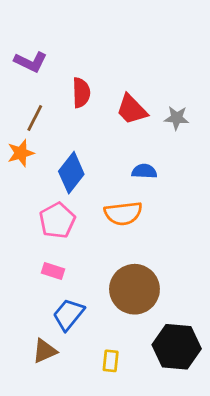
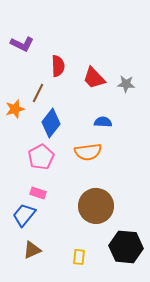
brown line: (35, 118) -> (38, 93), moved
blue trapezoid: (68, 314) -> (24, 215), moved

